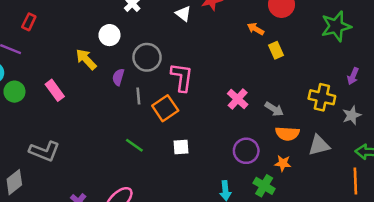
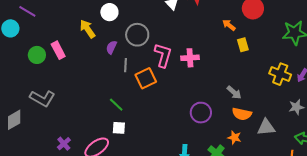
green circle: (14, 92) -> (37, 55), moved
yellow cross: (322, 97) -> (280, 74), moved
pink cross: (238, 99) -> (190, 58), moved, turned 36
white square: (181, 147) -> (119, 128), moved
purple circle: (246, 151) -> (201, 113), moved

